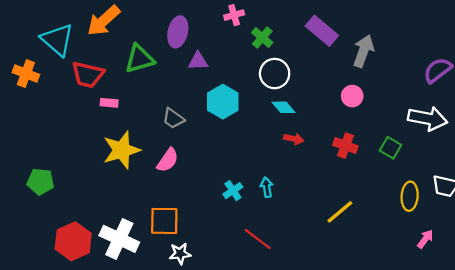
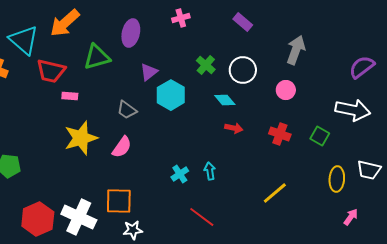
purple rectangle: (322, 31) -> (243, 22), moved, size x0.7
green cross: (262, 38) -> (206, 65), moved
purple triangle: (198, 61) -> (149, 72), moved, turned -36
white circle: (275, 74) -> (243, 70), moved

